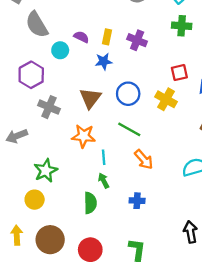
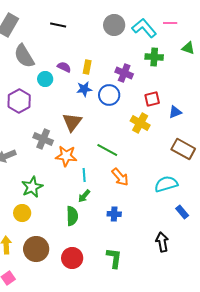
purple cross: (137, 40) -> (124, 73), moved
blue circle: (128, 94) -> (109, 95), moved
gray cross: (49, 107) -> (43, 139), moved
green arrow: (104, 181) -> (84, 196), turned -112

